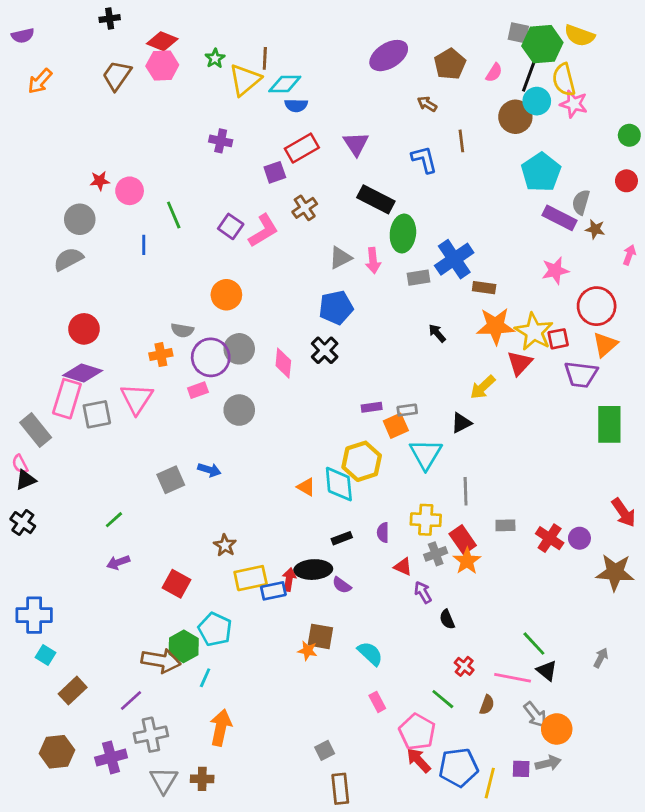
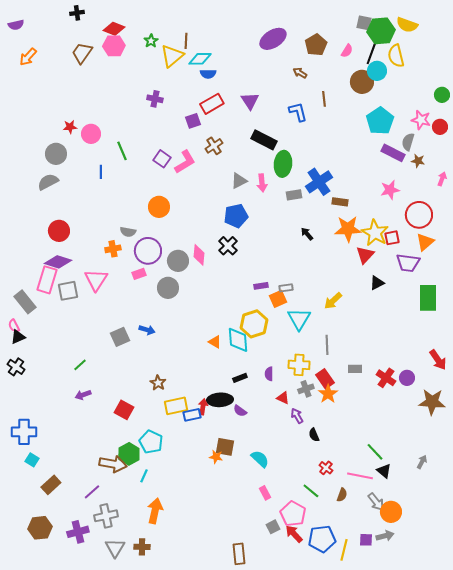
pink star: (574, 104) -> (421, 120), moved
gray circle: (239, 349) -> (178, 261), moved
yellow arrow: (483, 387) -> (333, 301), moved
black triangle: (461, 423) -> (377, 283), moved
gray square: (325, 750) -> (273, 527), moved

